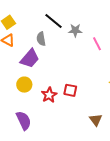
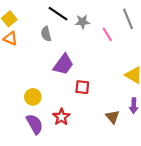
purple trapezoid: (30, 59) -> (63, 64), moved
yellow circle: (24, 85) -> (33, 97), moved
red star: (49, 95) -> (61, 117), moved

